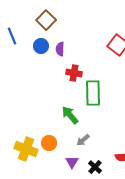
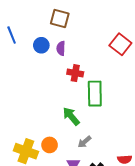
brown square: (46, 20) -> (60, 19), moved, turned -30

